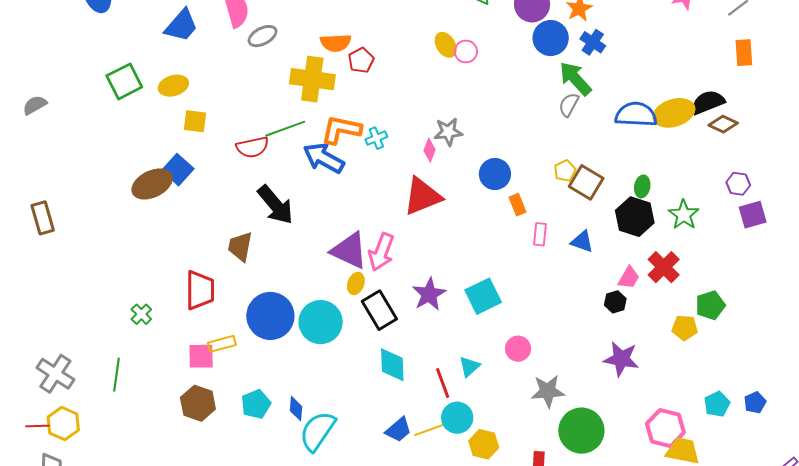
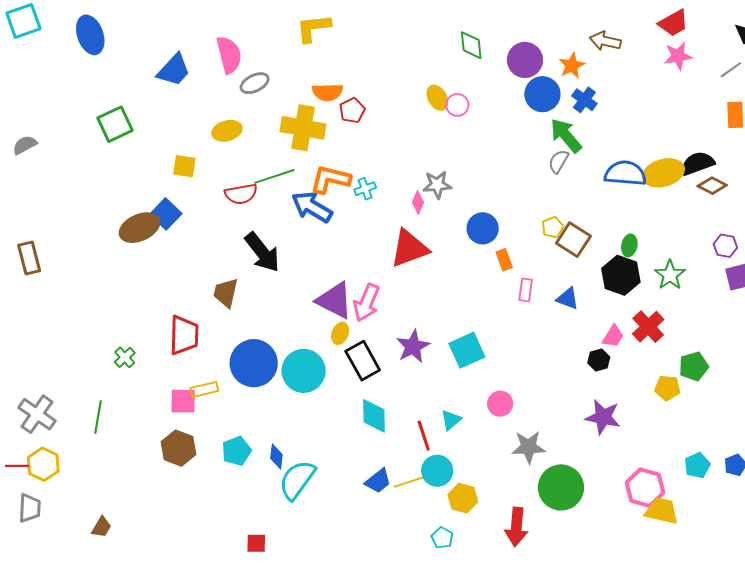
yellow ellipse: (173, 86) -> (227, 131), moved

